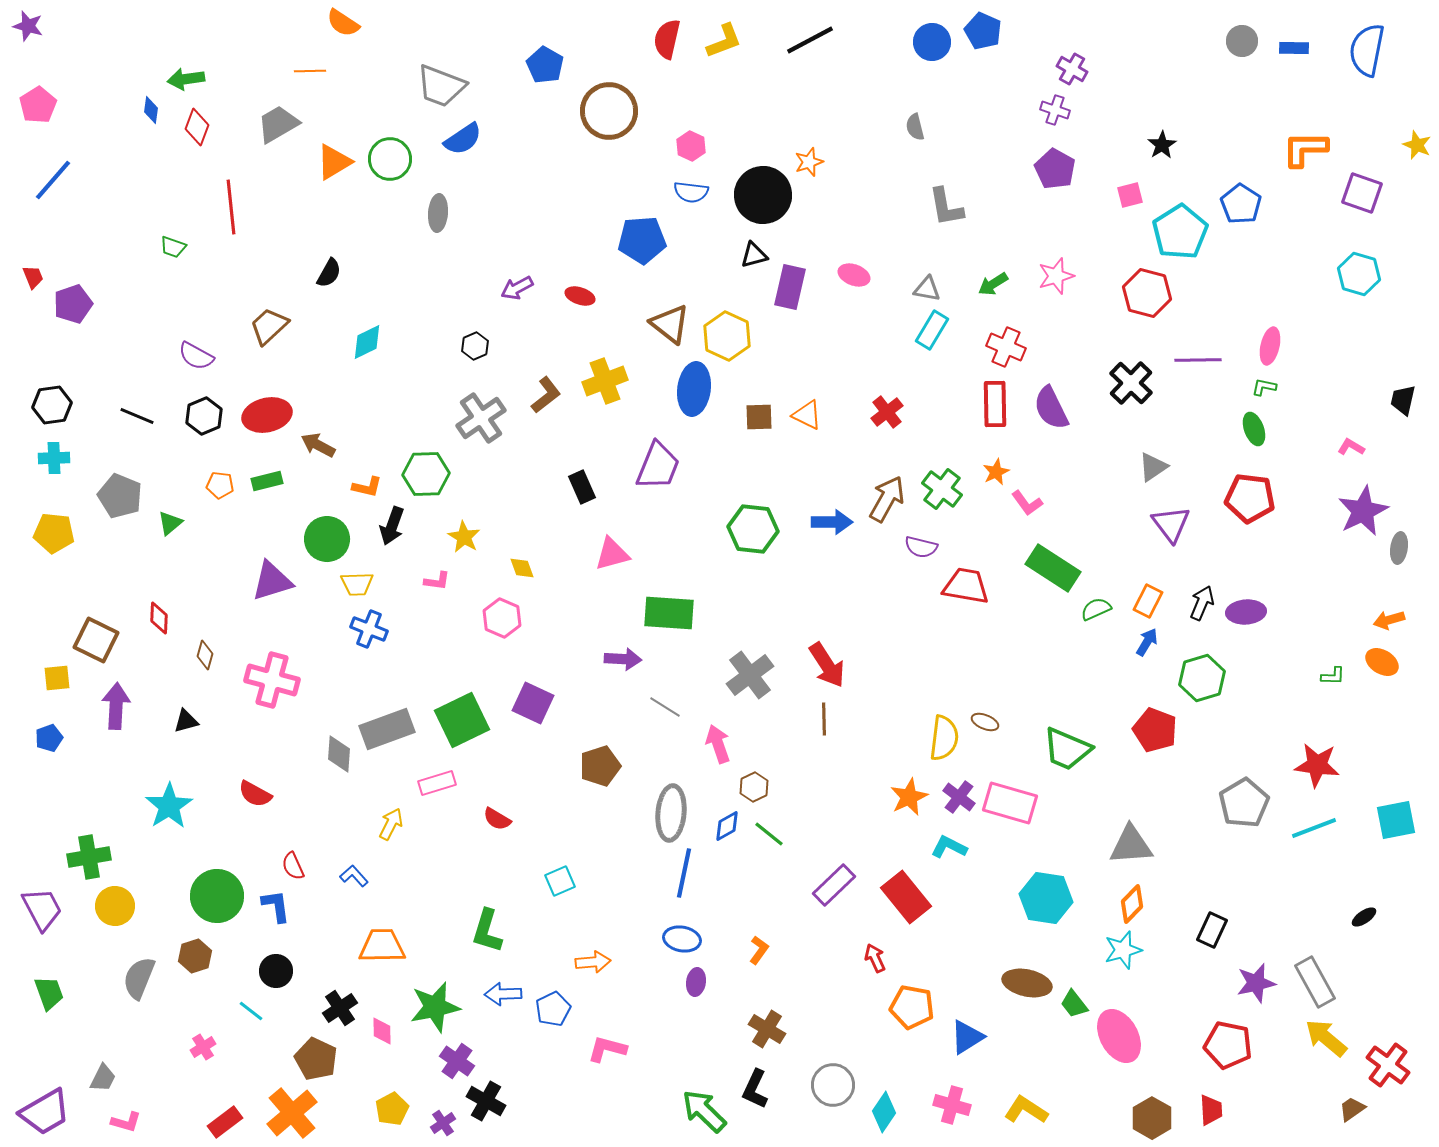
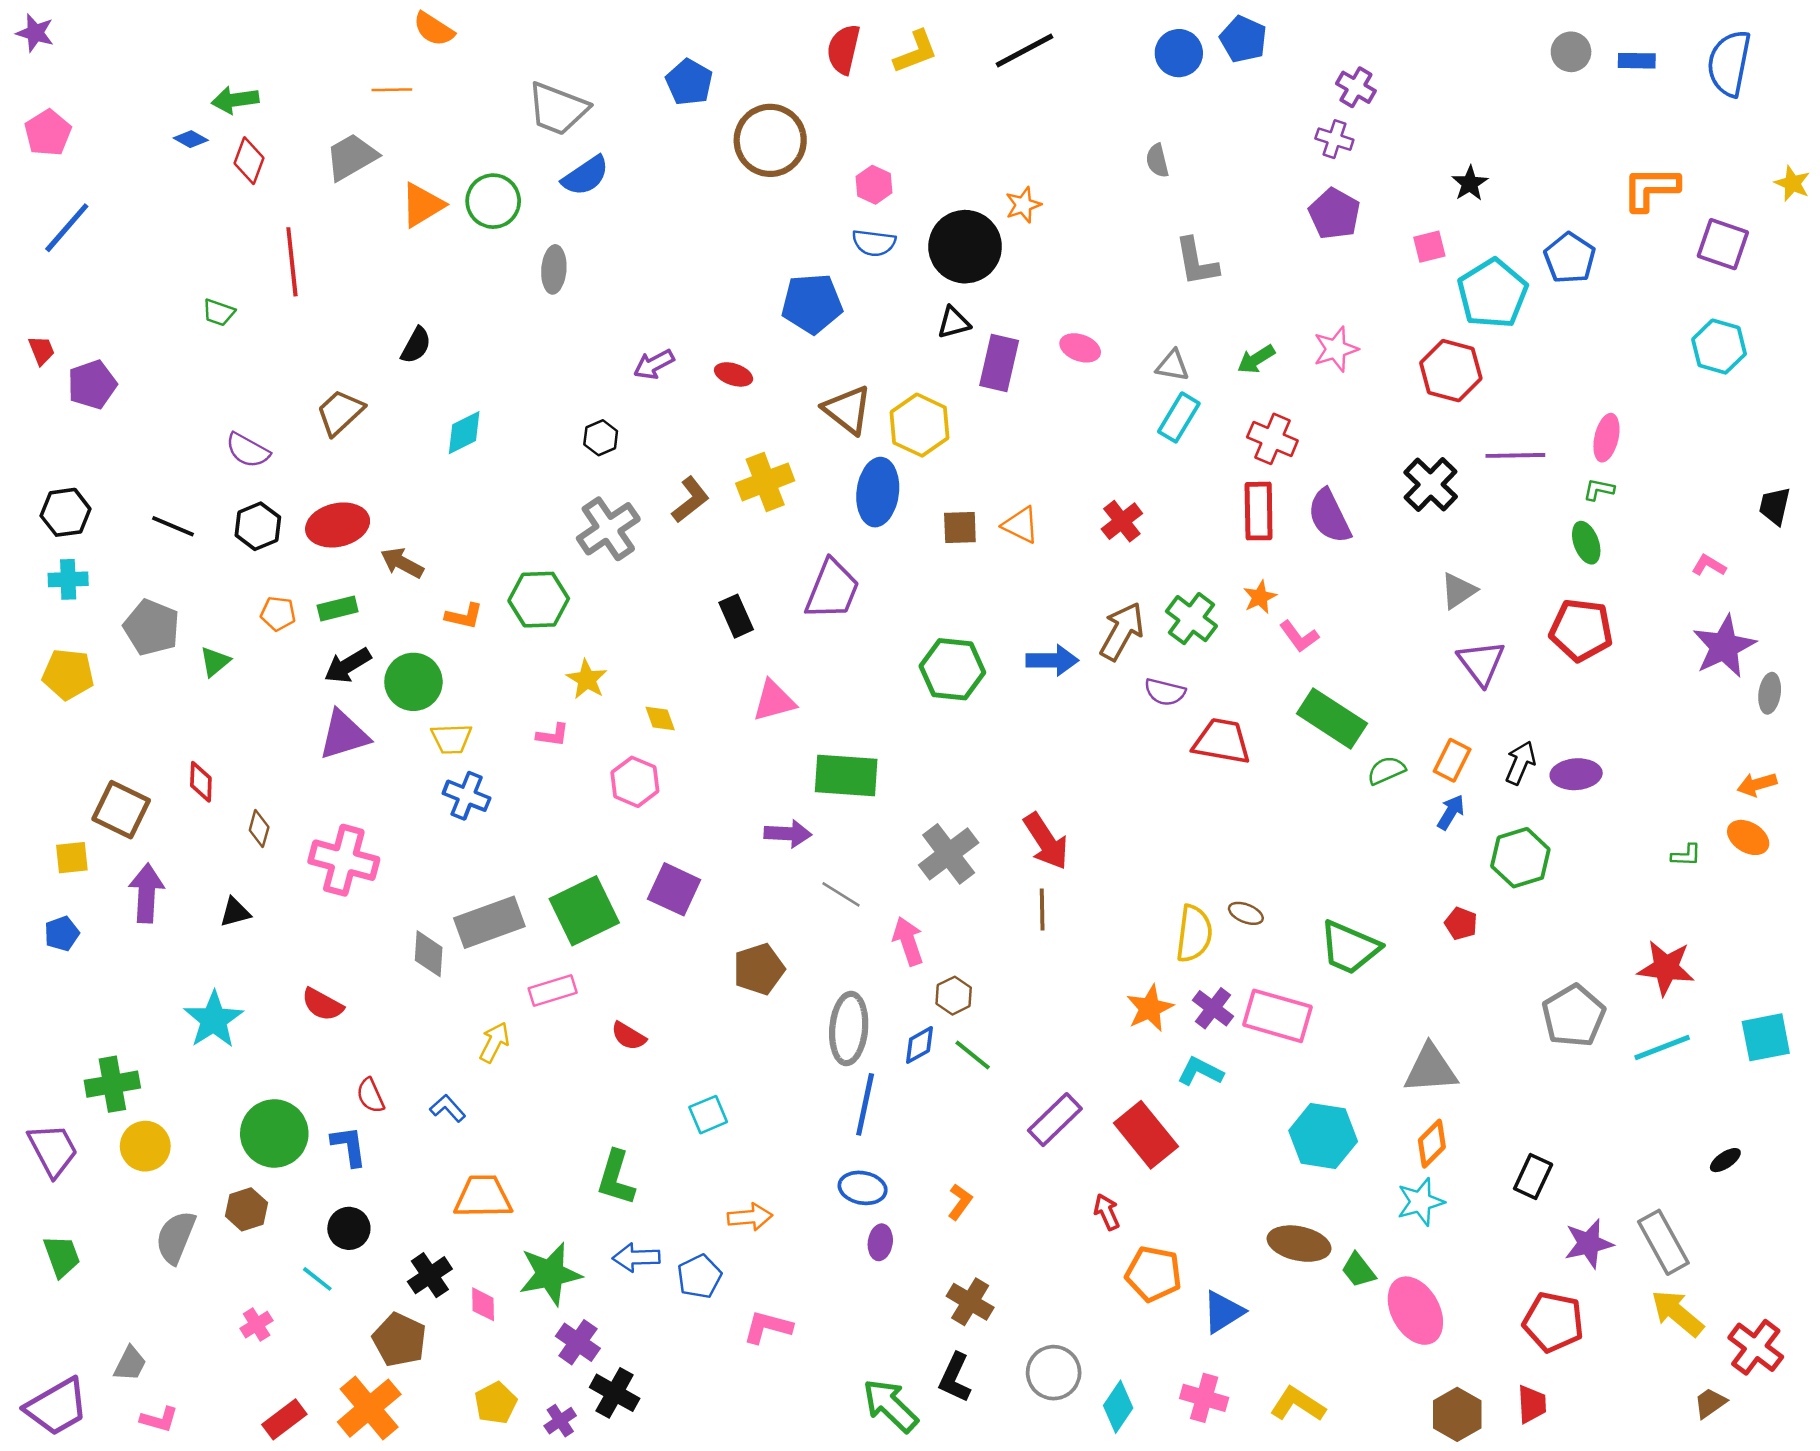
blue diamond: (151, 110) -> (191, 139), turned -68
black arrow: (392, 526) -> (348, 665), moved, turned 39
red pentagon: (1155, 730) -> (1461, 923), size x0.6

